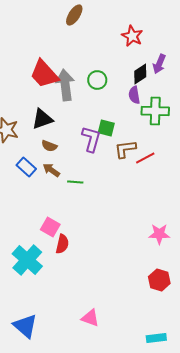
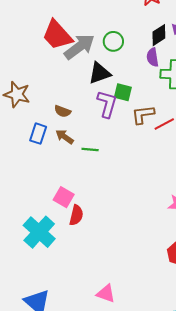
gray arrow: (65, 85) -> (79, 47), turned 60
black triangle: (42, 119) -> (100, 73), moved
blue rectangle: (26, 167) -> (38, 134), turned 66

